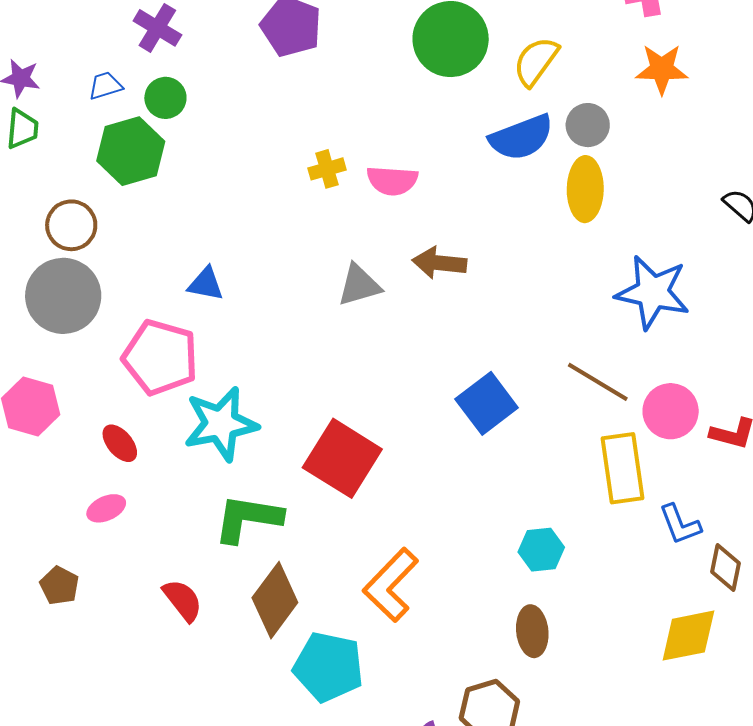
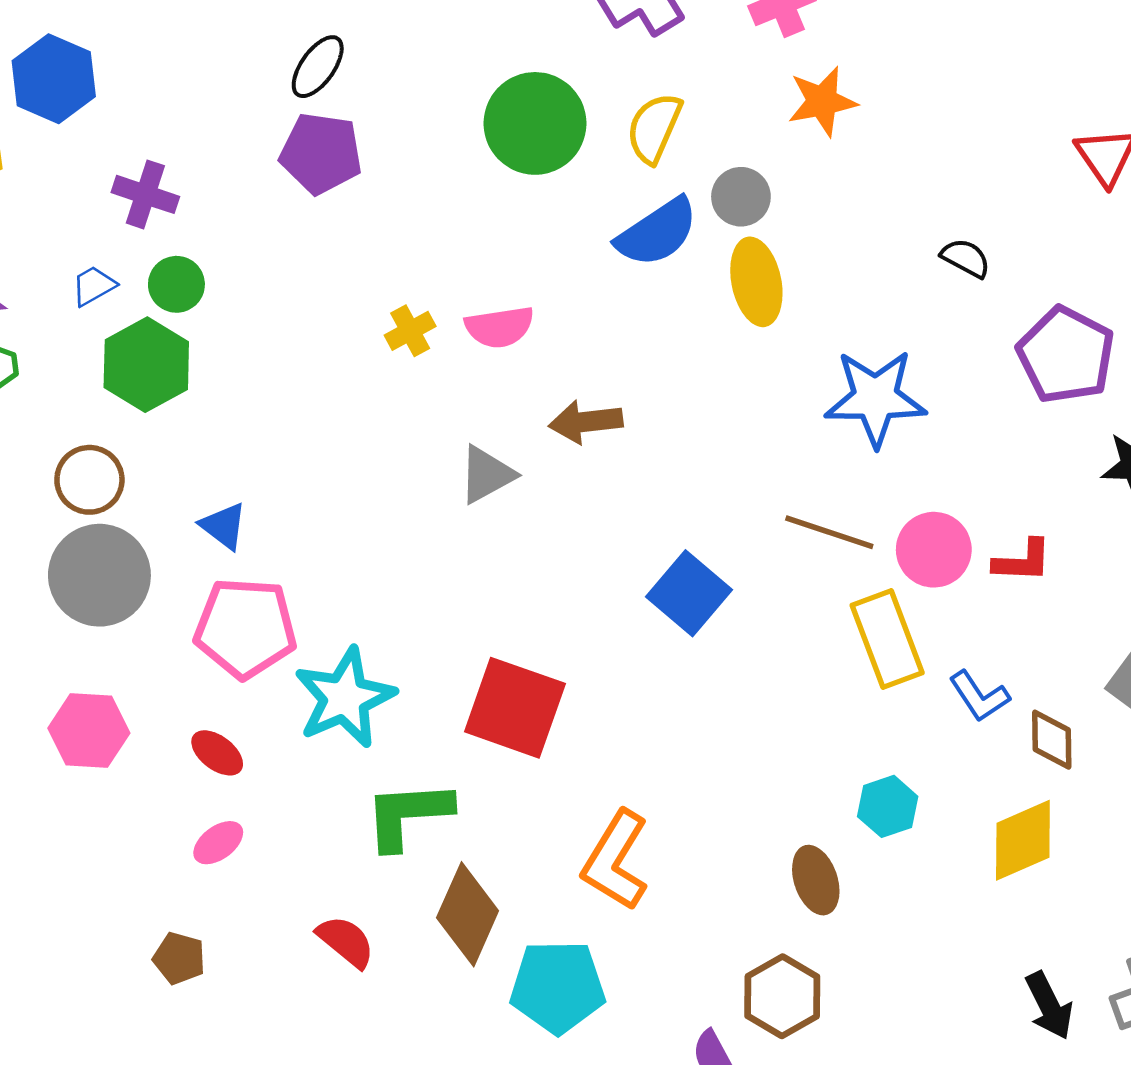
blue triangle: (206, 284) -> (224, 526), moved, turned 39
cyan hexagon: (541, 550) -> (888, 806), moved

